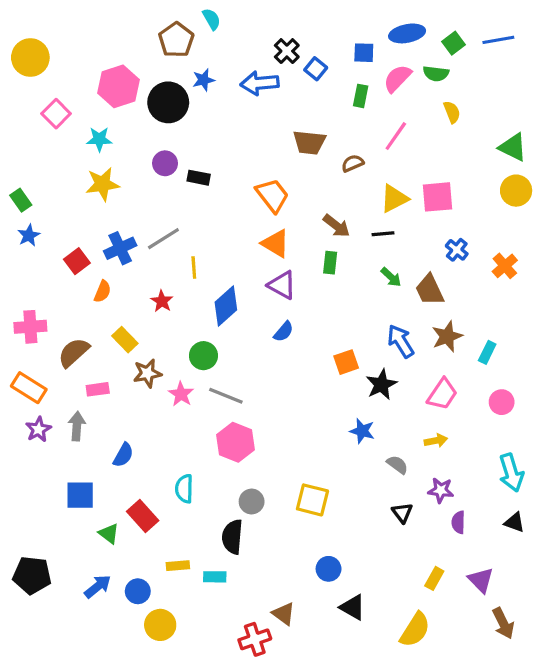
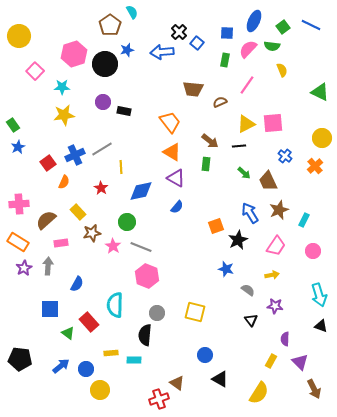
blue ellipse: (407, 33) -> (254, 21), turned -55
blue line: (498, 40) -> (311, 25), turned 36
yellow circle: (516, 191) -> (322, 138), moved
blue diamond: (226, 306) -> (141, 191), turned 30
cyan semicircle: (184, 489) -> (115, 305), size x1.4
purple semicircle: (458, 522) -> (285, 339), moved

